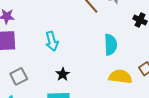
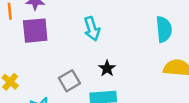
gray square: (19, 76) -> (69, 81), moved

